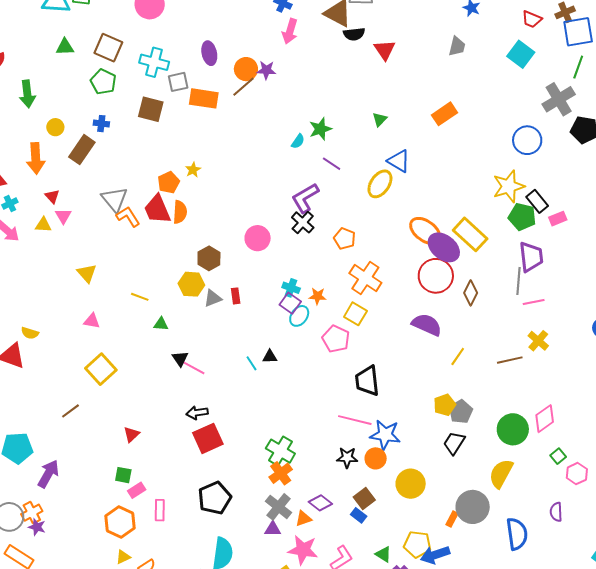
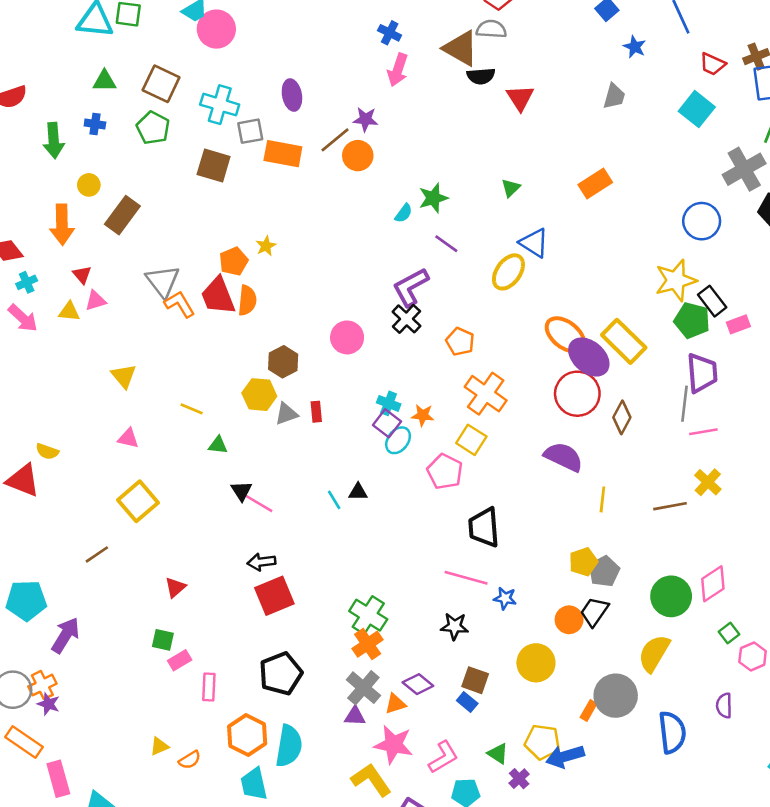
orange circle: (246, 69) -> (358, 156), moved
blue cross: (101, 124) -> (95, 124), moved
pink triangle: (63, 216) -> (95, 301), turned 42
yellow line: (458, 357) -> (602, 499), turned -30
blue star: (385, 435) -> (505, 598), size x0.6
orange circle: (376, 458) -> (569, 620), moved
brown square: (364, 498) -> (475, 680), turned -35
orange hexagon: (120, 522) -> (247, 735), moved

